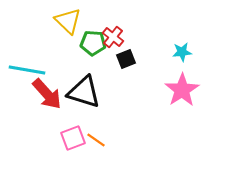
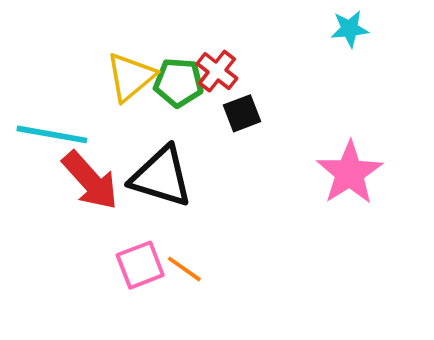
yellow triangle: (68, 21) -> (131, 77), moved, turned 36
cyan star: (182, 52) -> (350, 29), moved

